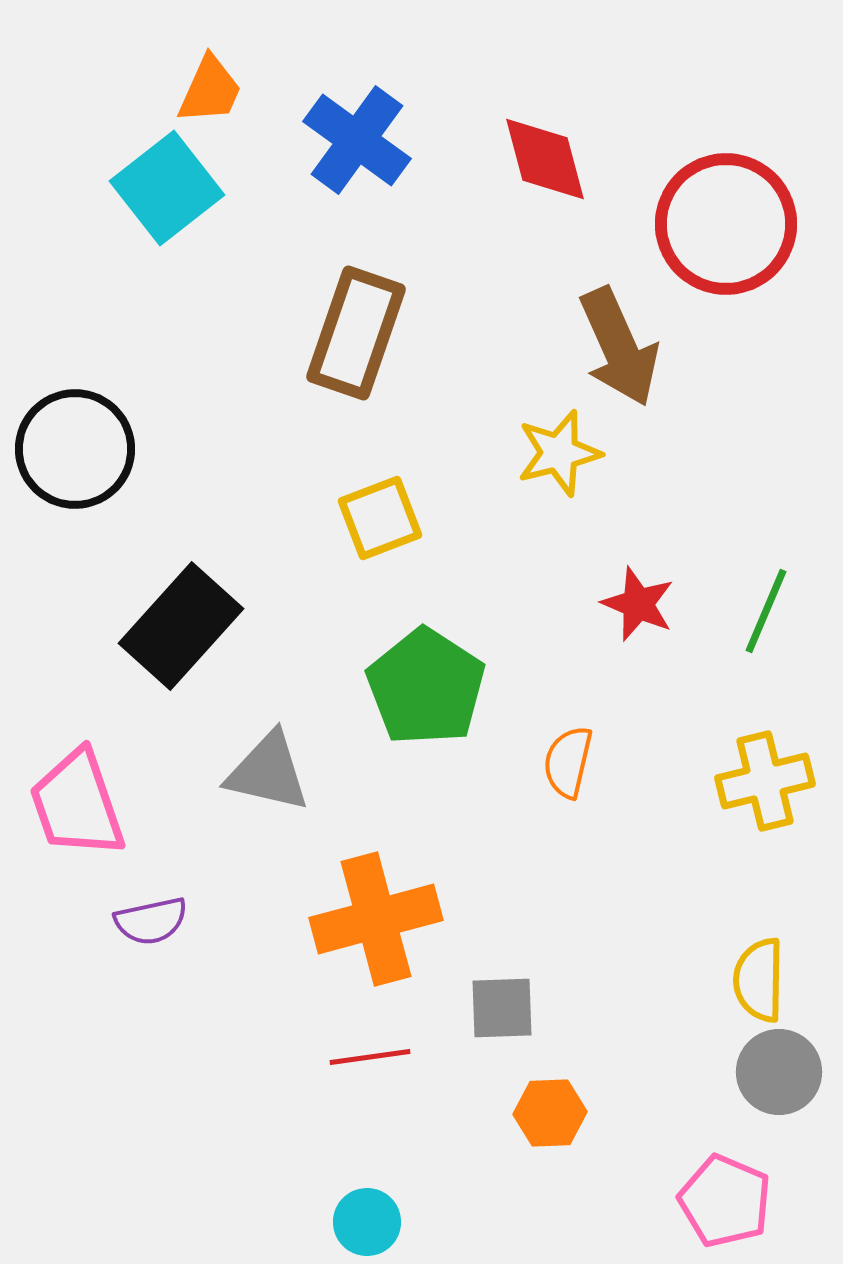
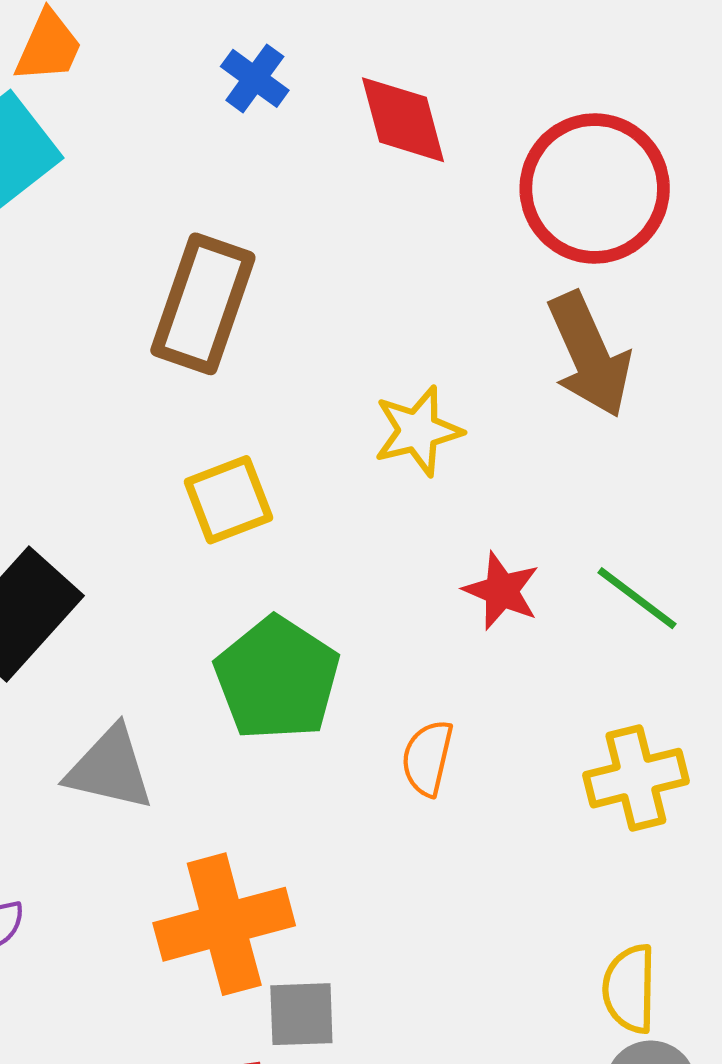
blue cross: (357, 140) -> (255, 78), moved, size x0.6
brown arrow: (619, 347) -> (589, 355), moved
green line: (766, 611) -> (637, 598), turned -76
gray square: (502, 1008) -> (301, 1014), moved

